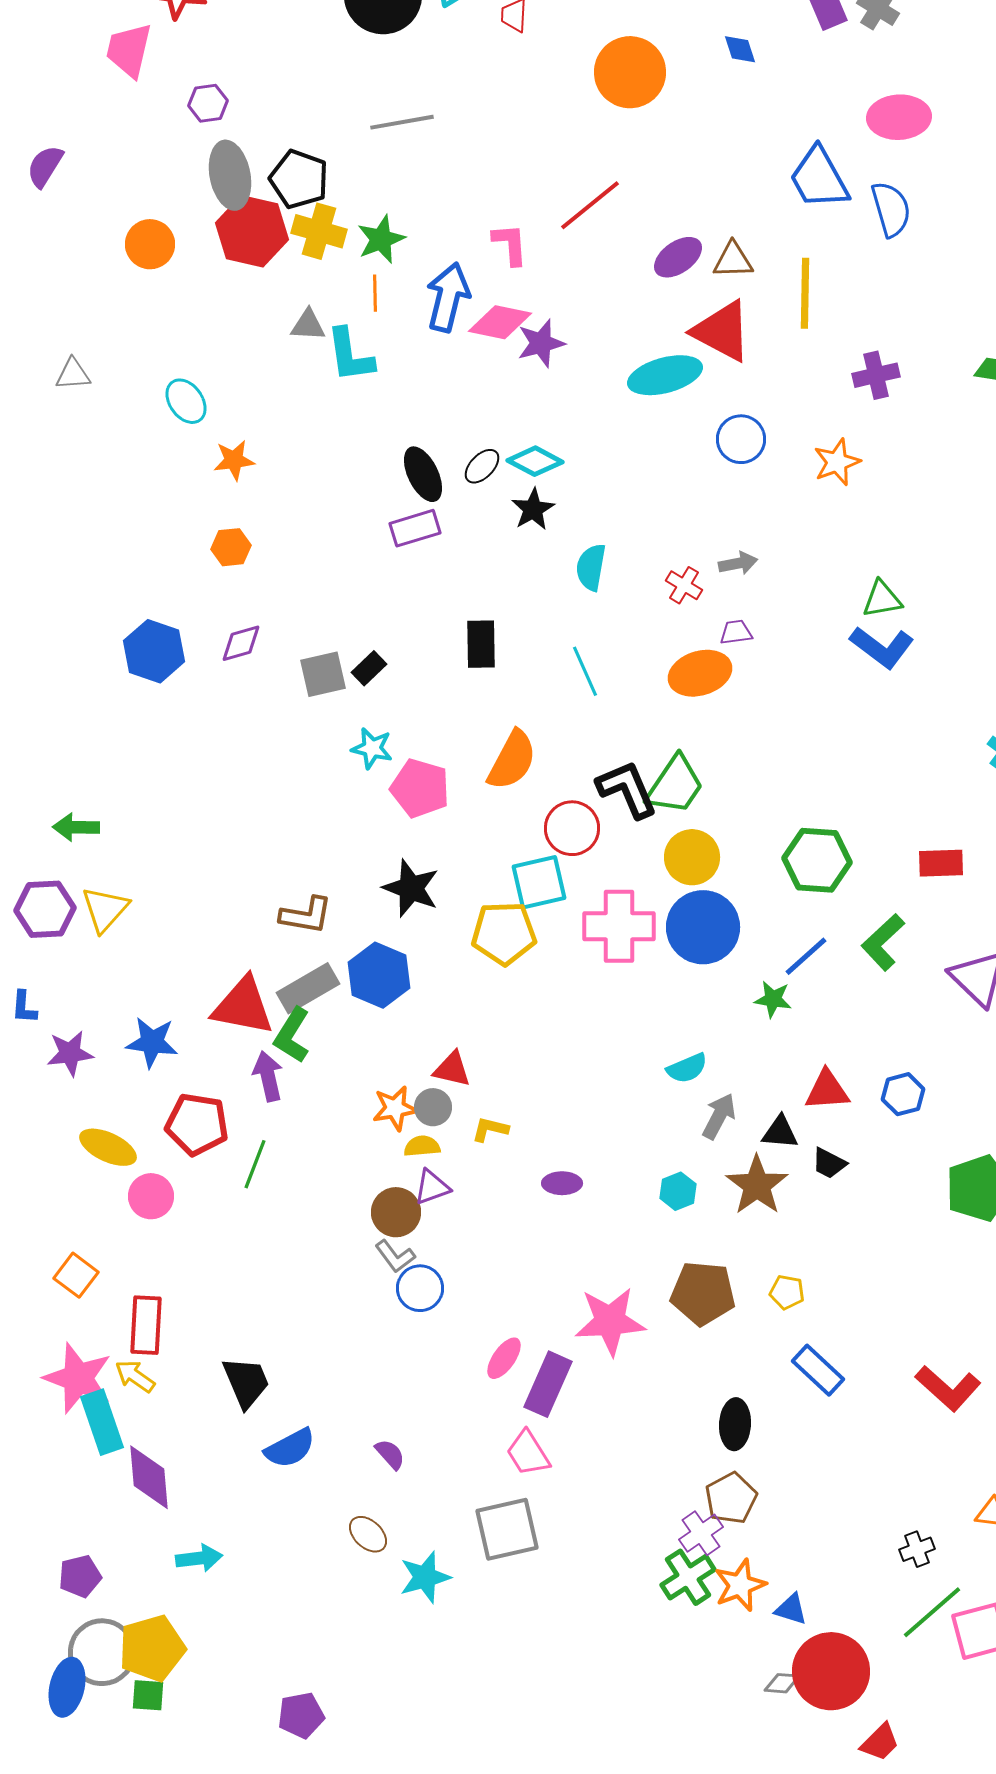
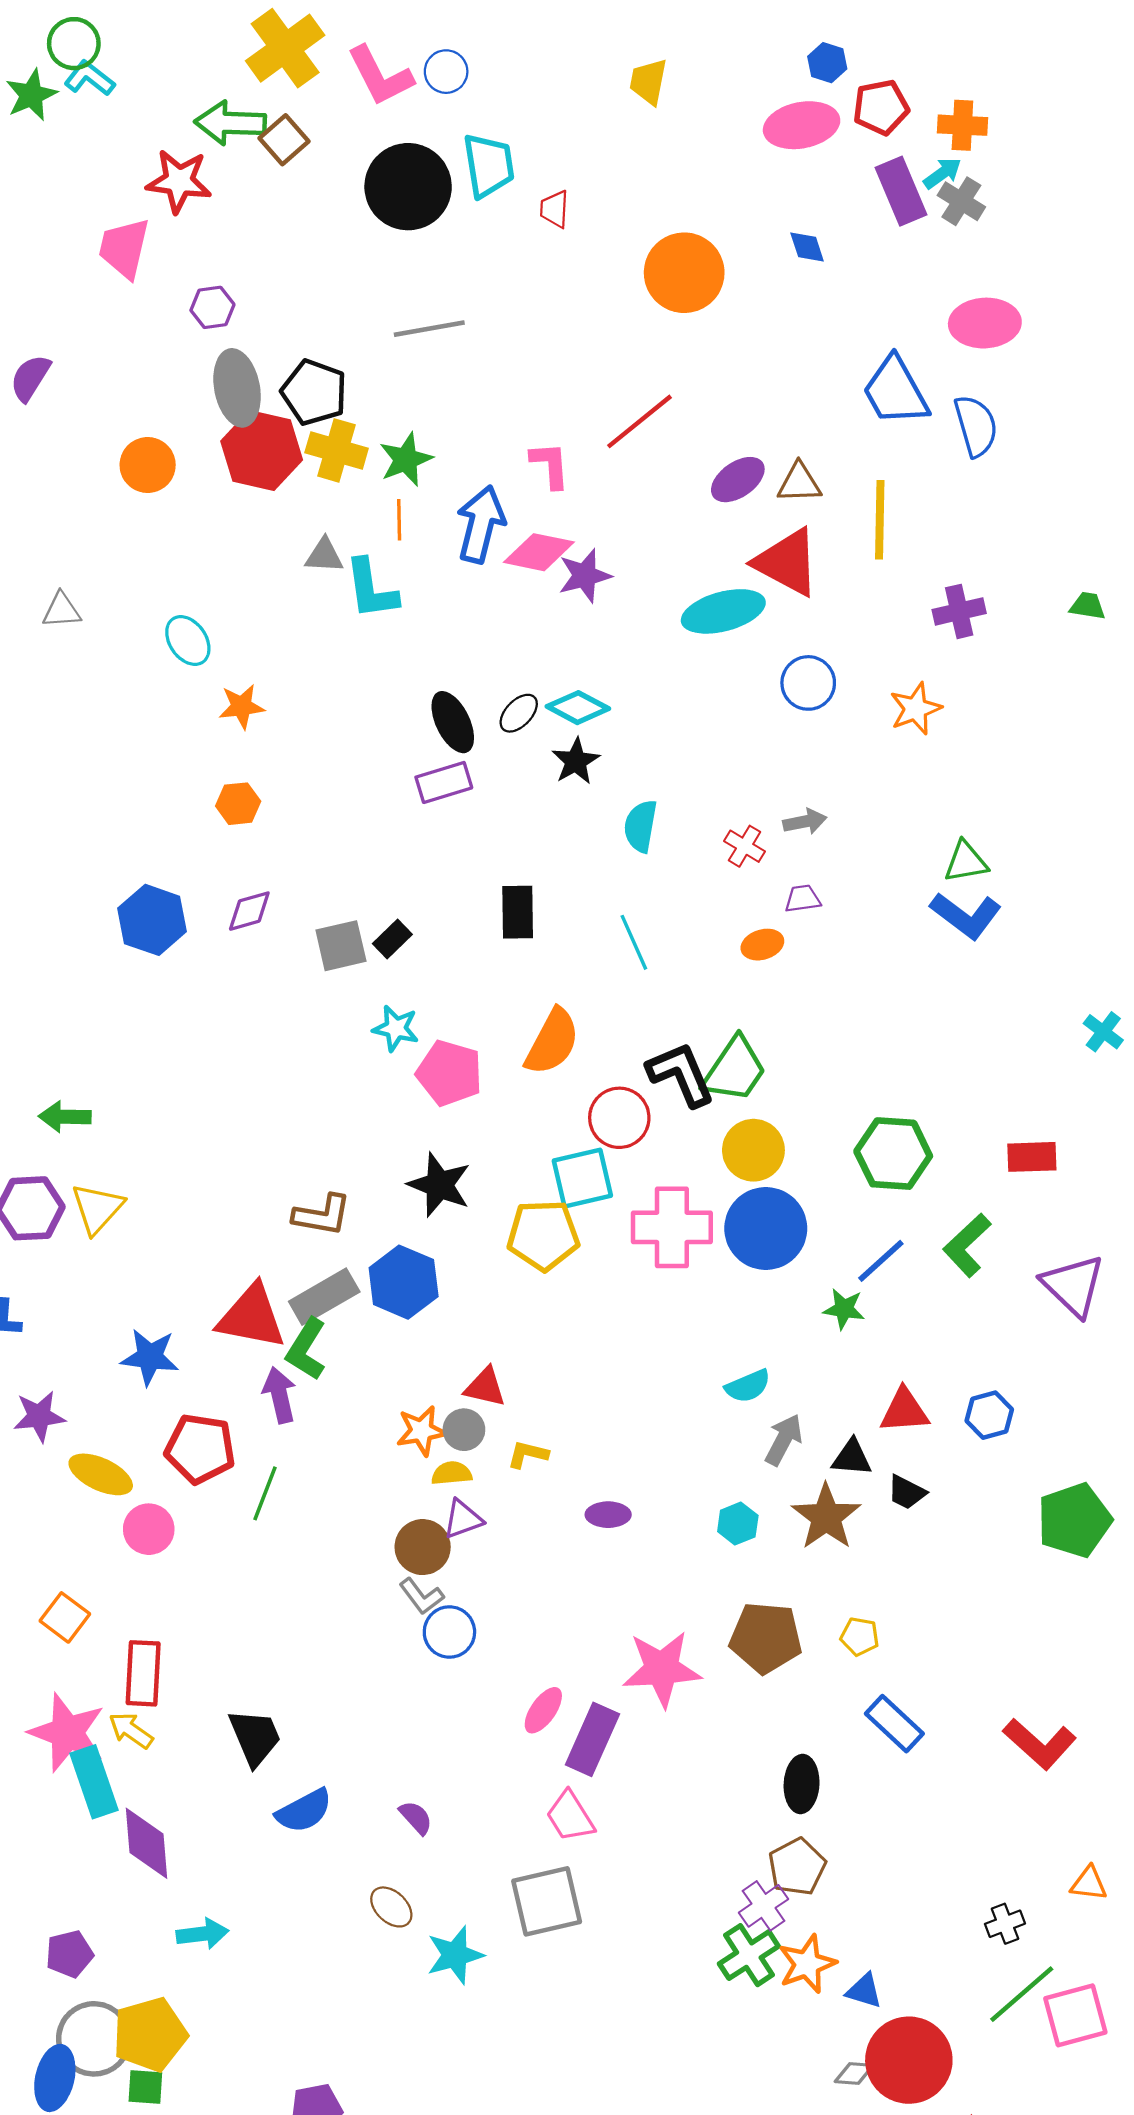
orange ellipse: (700, 673) -> (762, 945), size x0.6
purple star: (70, 1053) -> (39, 1416), moved

